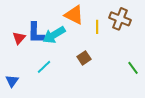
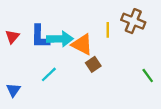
orange triangle: (74, 15) -> (82, 44), moved
cyan arrow: (54, 35) -> (60, 39), turned -150
red triangle: (19, 38) -> (12, 37), moved

